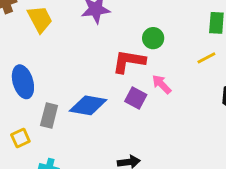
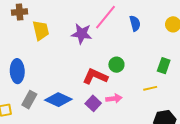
pink arrow: (162, 84) -> (114, 99), turned 112

